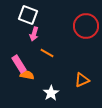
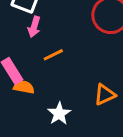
orange line: (47, 53) -> (53, 55), turned -56

